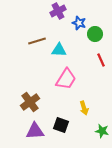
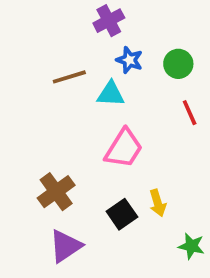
blue star: (79, 23) -> (129, 60), moved
black square: (61, 125) -> (122, 214), moved, turned 35
purple triangle: (35, 131) -> (66, 246), turned -30

